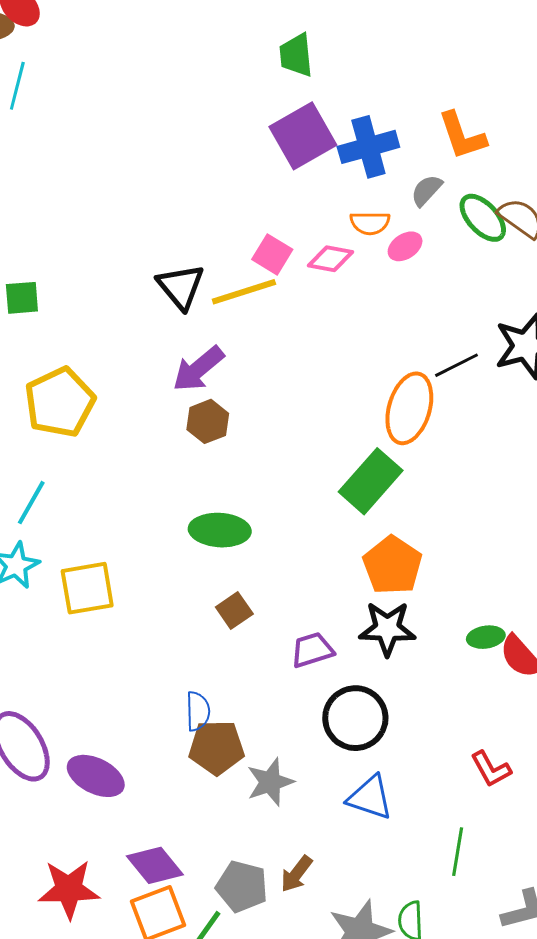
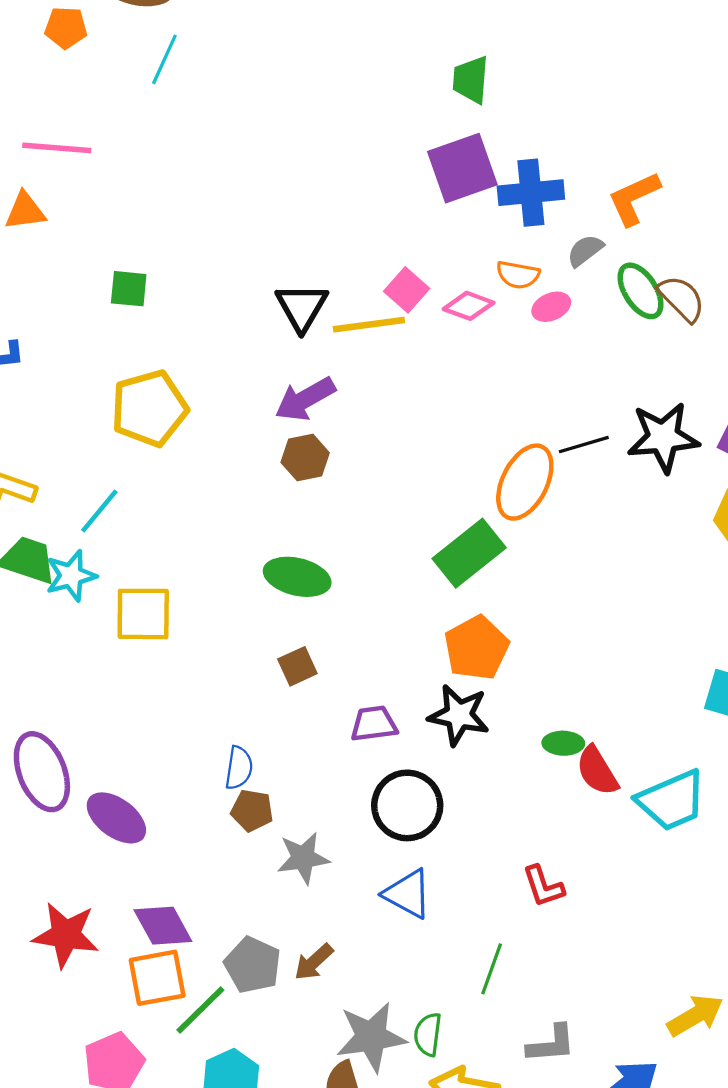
orange L-shape: (462, 136) -> (634, 198), turned 74
brown pentagon: (217, 747) -> (252, 810), size x0.7

